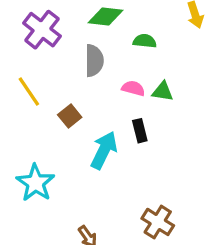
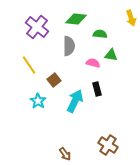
green triangle: (163, 92) -> (111, 55), moved
cyan star: (35, 183) -> (38, 101), moved, size x0.7

